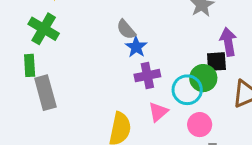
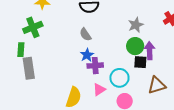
green cross: (44, 29) -> (33, 27), turned 30
blue star: (136, 47) -> (87, 55), moved
green circle: (203, 78) -> (135, 46), moved

